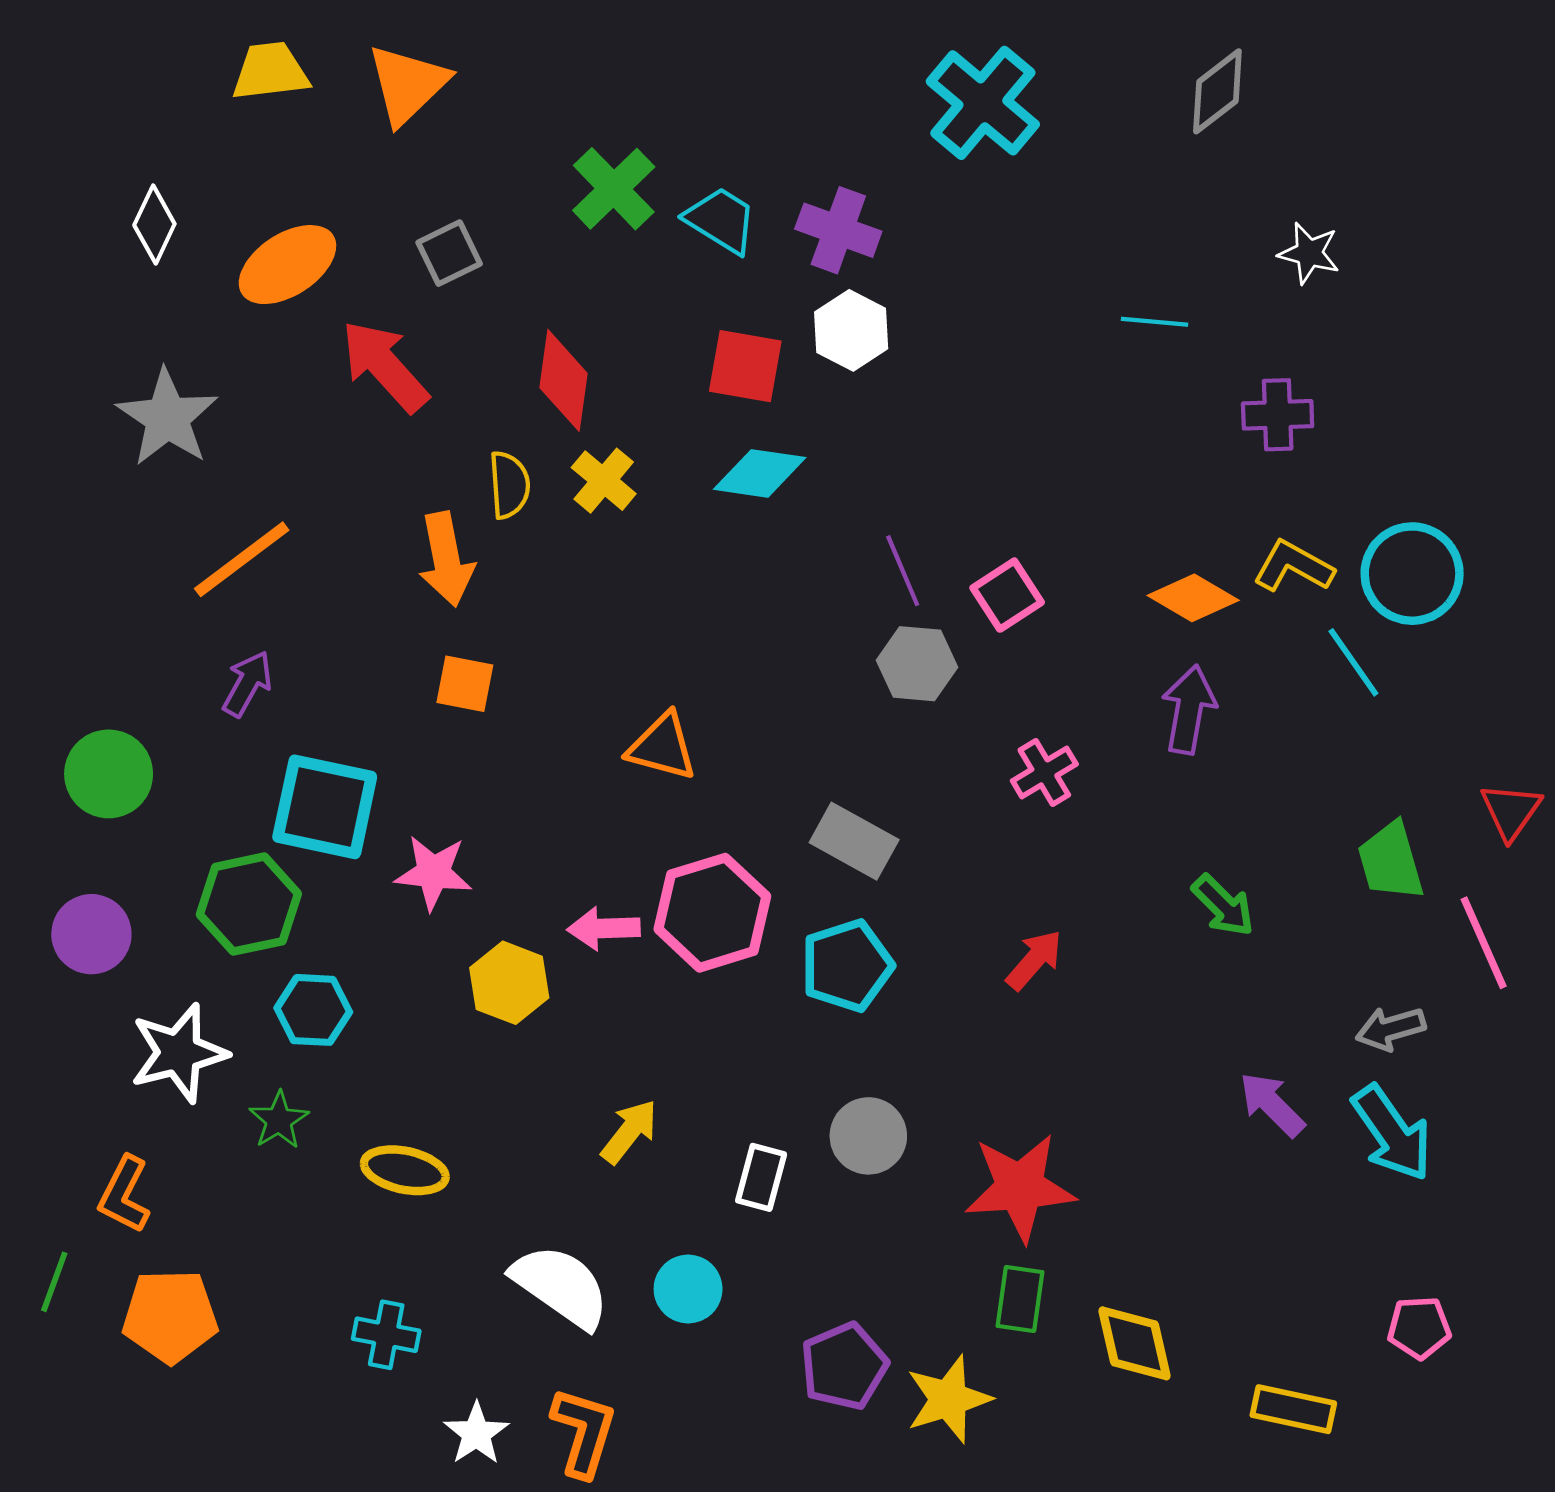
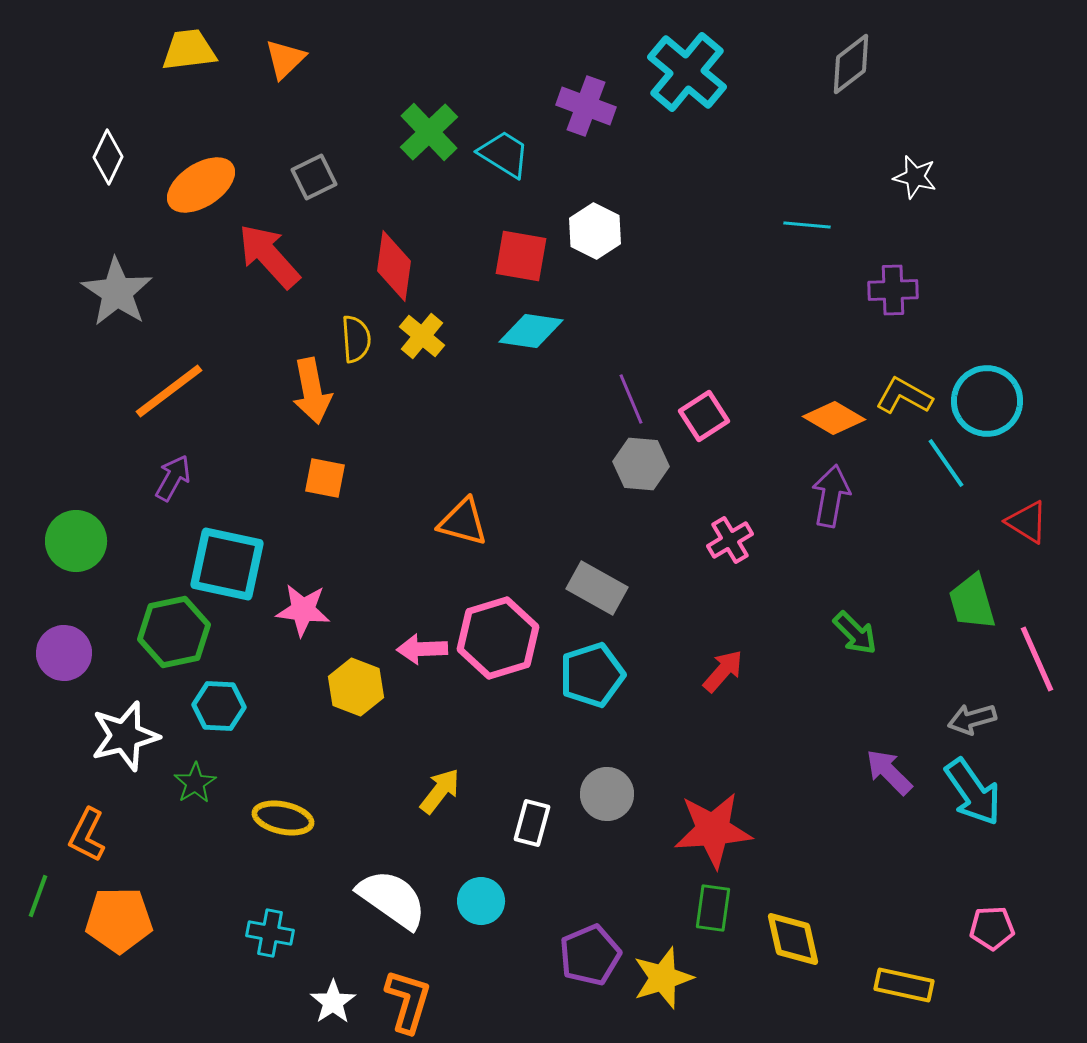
orange triangle: (408, 84) -> (285, 59), size x0.7
purple cross: (838, 230) -> (586, 106), moved
red triangle: (1511, 811) -> (1027, 522), moved, turned -33

